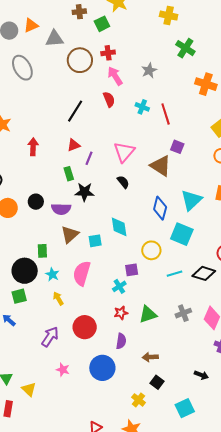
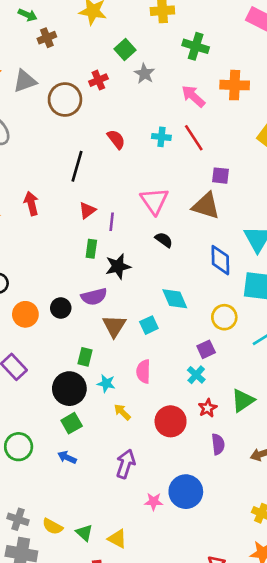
green square: (102, 24) -> (125, 49), moved
gray star: (149, 70) -> (144, 74), moved
pink arrow: (115, 76) -> (193, 96), moved
red arrow: (33, 147) -> (31, 203), moved
green rectangle: (69, 174) -> (91, 249), turned 40
black circle: (36, 202) -> (61, 308), moved
green rectangle: (42, 251) -> (85, 357), turned 32
pink semicircle: (82, 273) -> (143, 371), size x0.7
red circle: (85, 327) -> (171, 421), moved
blue circle: (102, 368) -> (186, 492), moved

